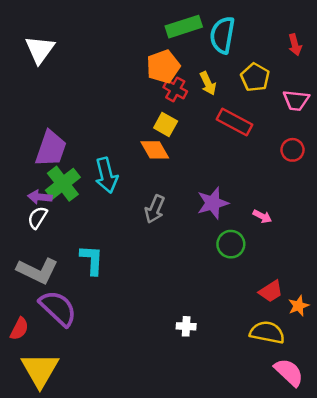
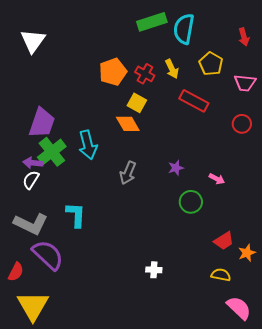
orange pentagon: (163, 66) -> (113, 72), moved
purple star: (213, 203) -> (176, 168), size x0.6
yellow semicircle: (267, 332) -> (221, 275), size x0.7

